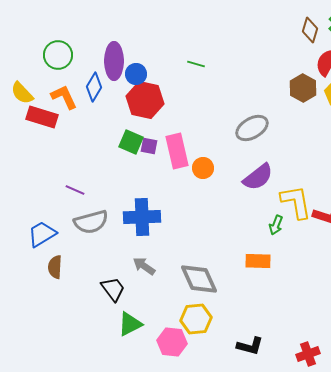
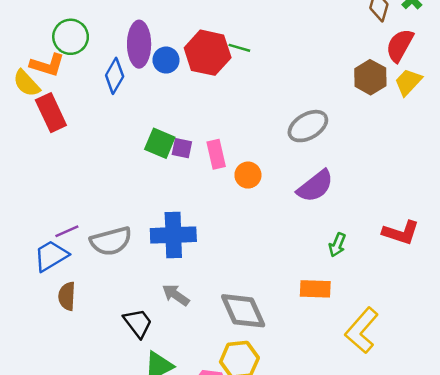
orange L-shape: (64, 97) -> (47, 65), moved, turned 132
red hexagon: (145, 100) -> (208, 53), moved
red rectangle: (42, 117) -> (51, 113), turned 48
pink rectangle: (177, 151) -> (216, 154), size x0.7
purple line: (75, 190) -> (67, 231), moved, turned -48
yellow L-shape: (296, 202) -> (362, 330), moved, turned -129

